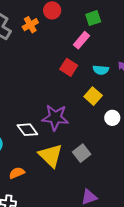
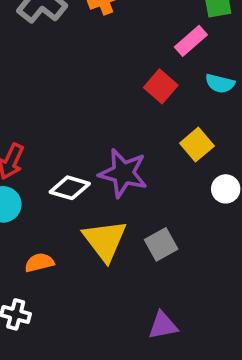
cyan semicircle: (101, 70) -> (220, 83), moved
white diamond: (27, 130) -> (70, 188), turned -45

